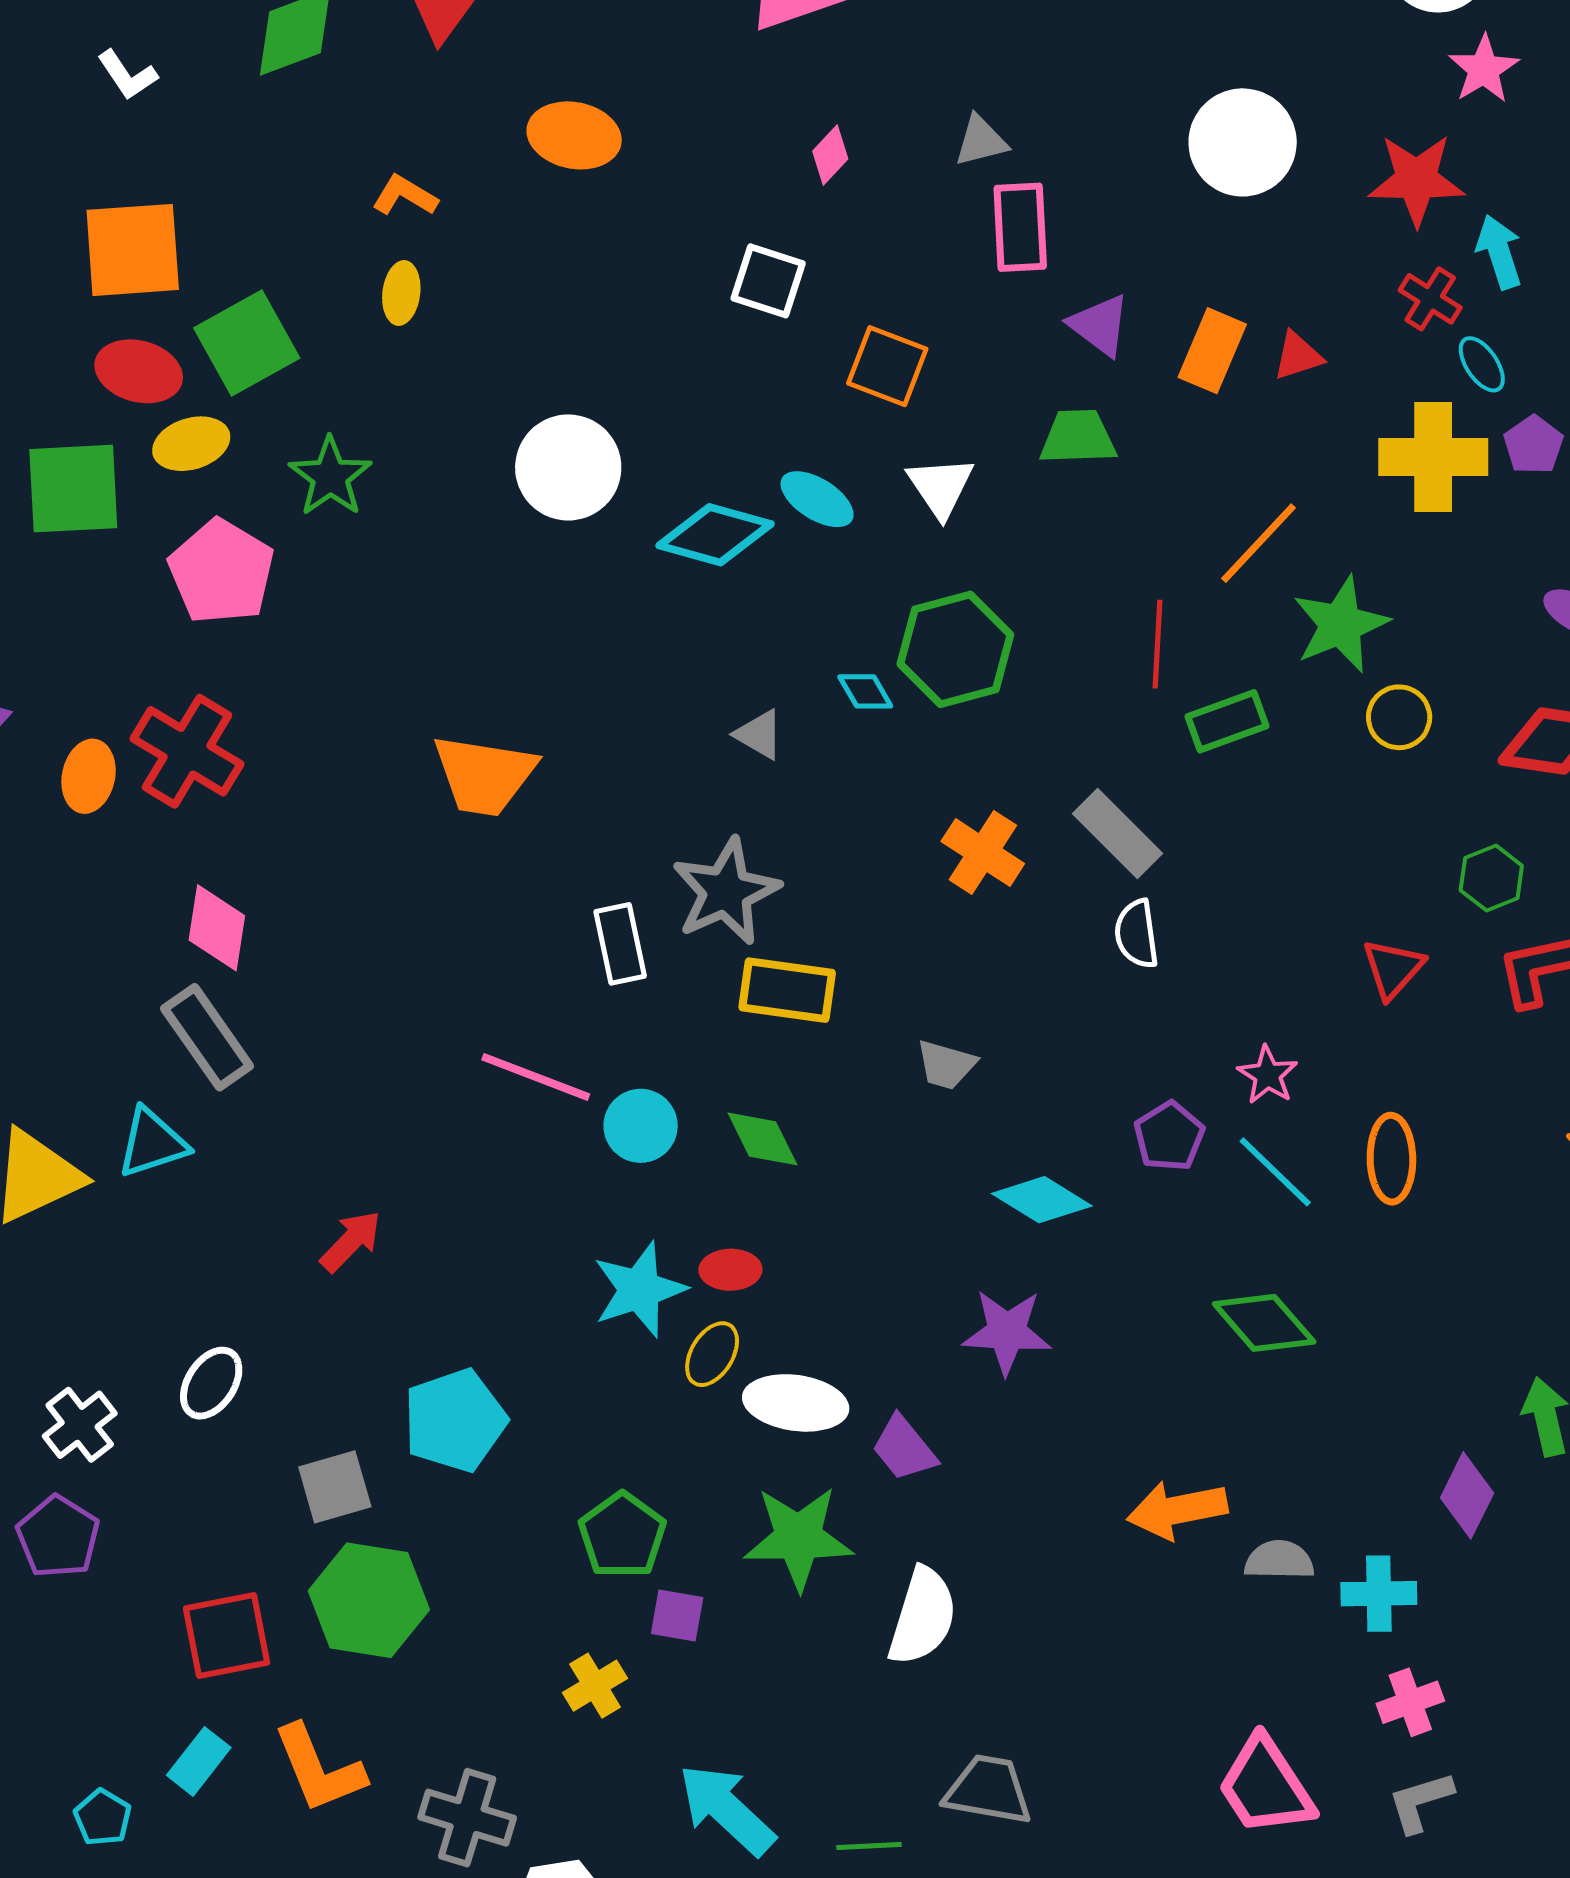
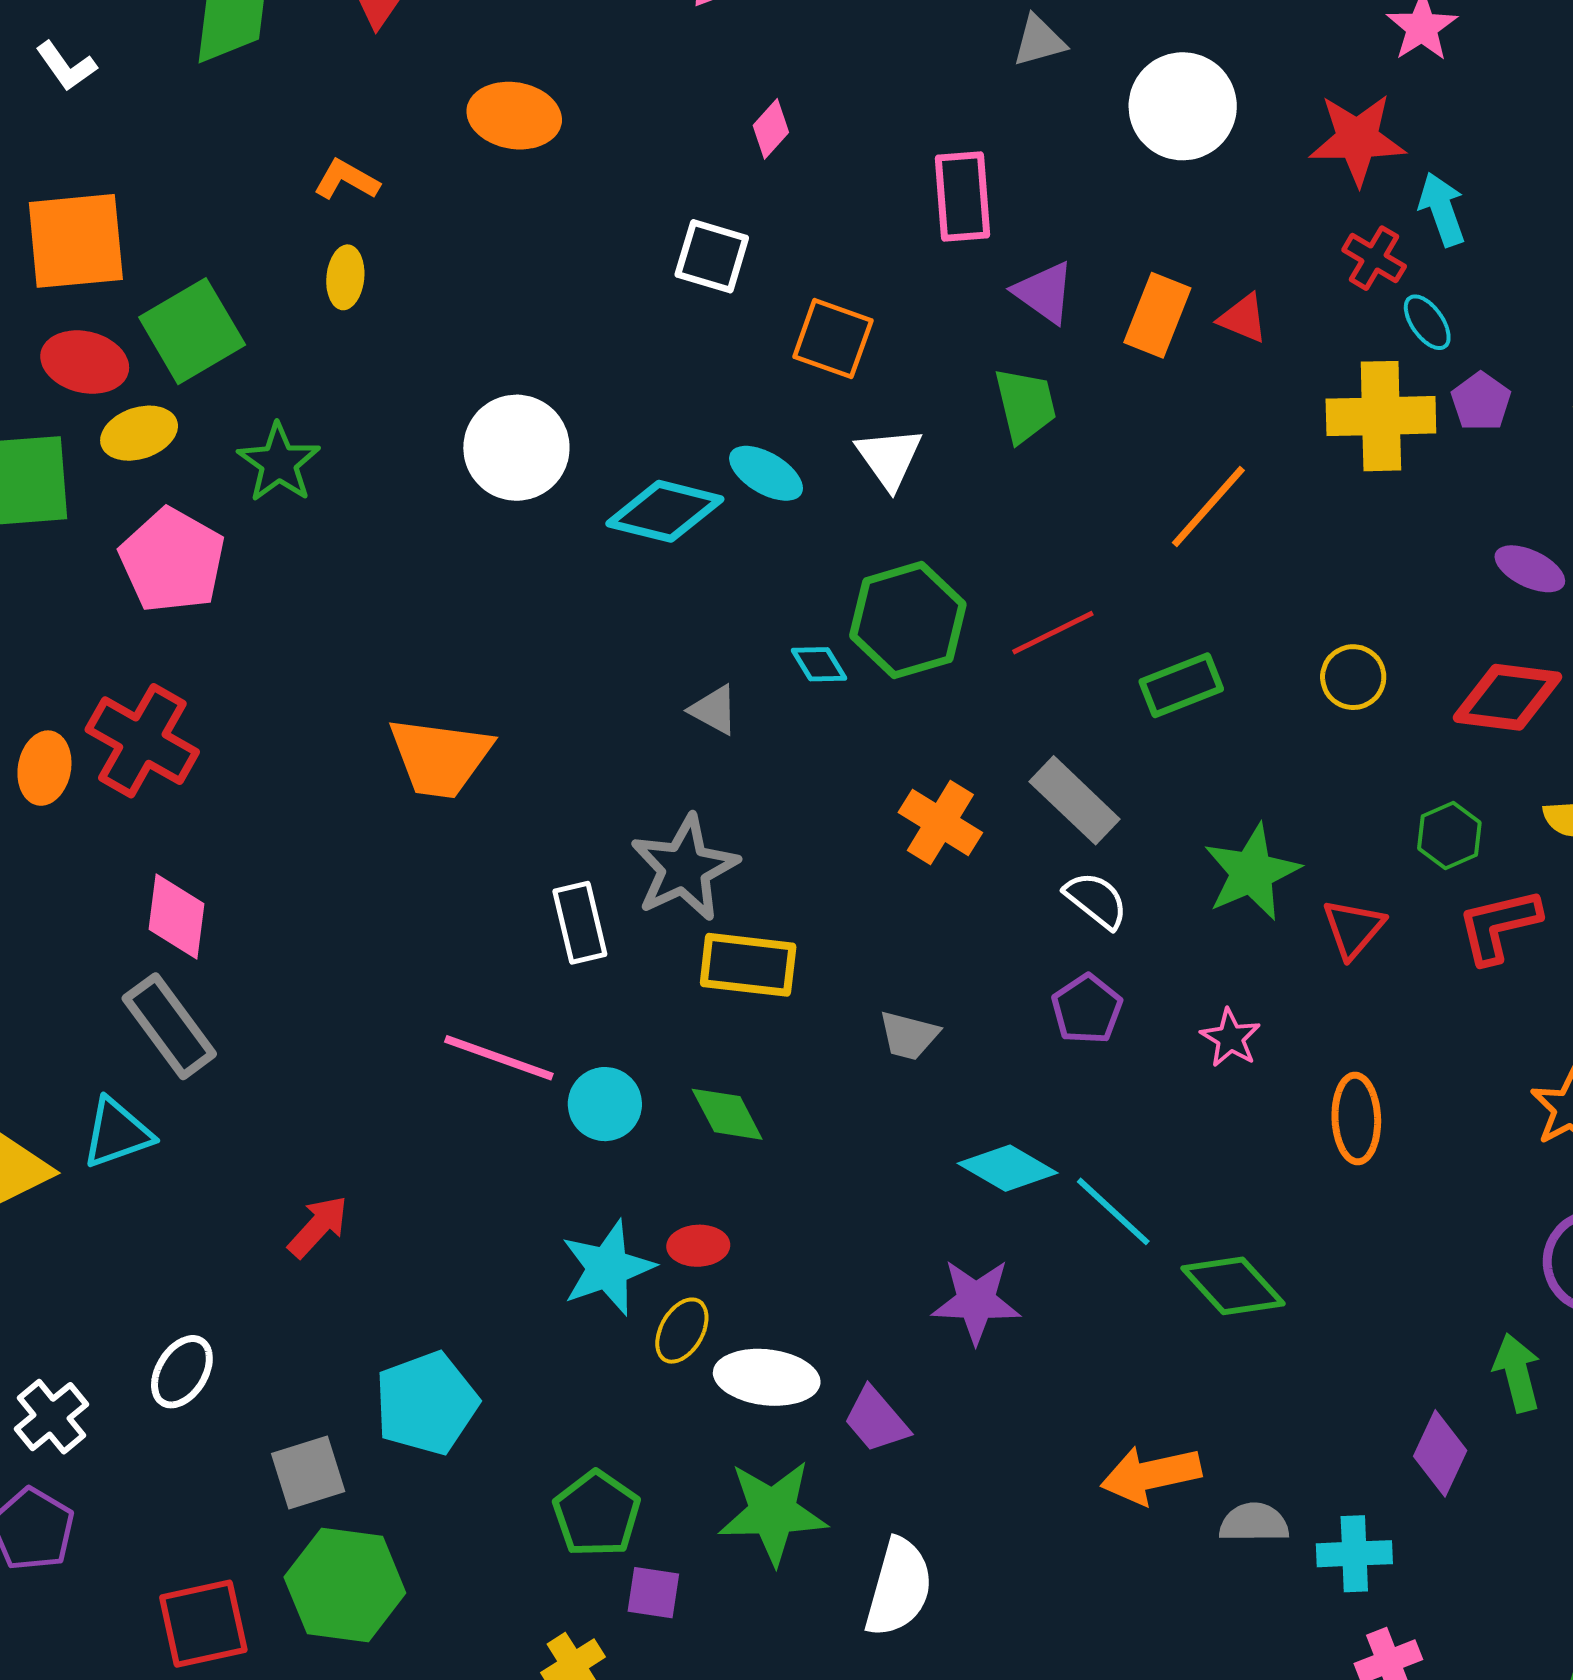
gray triangle: (981, 141) -> (1039, 41), moved
red triangle: (1298, 356) -> (1243, 318), turned 42
green trapezoid: (1078, 437) -> (1025, 405), turned 80
green star: (1341, 625) -> (1252, 872), moved
red line: (1158, 644) -> (1053, 633), moved, turned 62
white semicircle: (1137, 934) -> (1096, 900), turned 138
purple pentagon: (1169, 1136) -> (1087, 1009), moved
cyan line: (1275, 1172) -> (1113, 1211), moved

